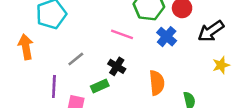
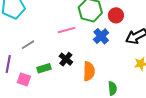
pink line: (122, 34) -> (66, 30), turned -42
black cross: (117, 66) -> (66, 59), moved

